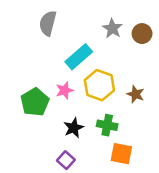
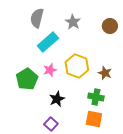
gray star: (112, 28) -> (73, 22), moved
cyan rectangle: (79, 57) -> (48, 42), moved
green cross: (107, 125) -> (96, 97), moved

